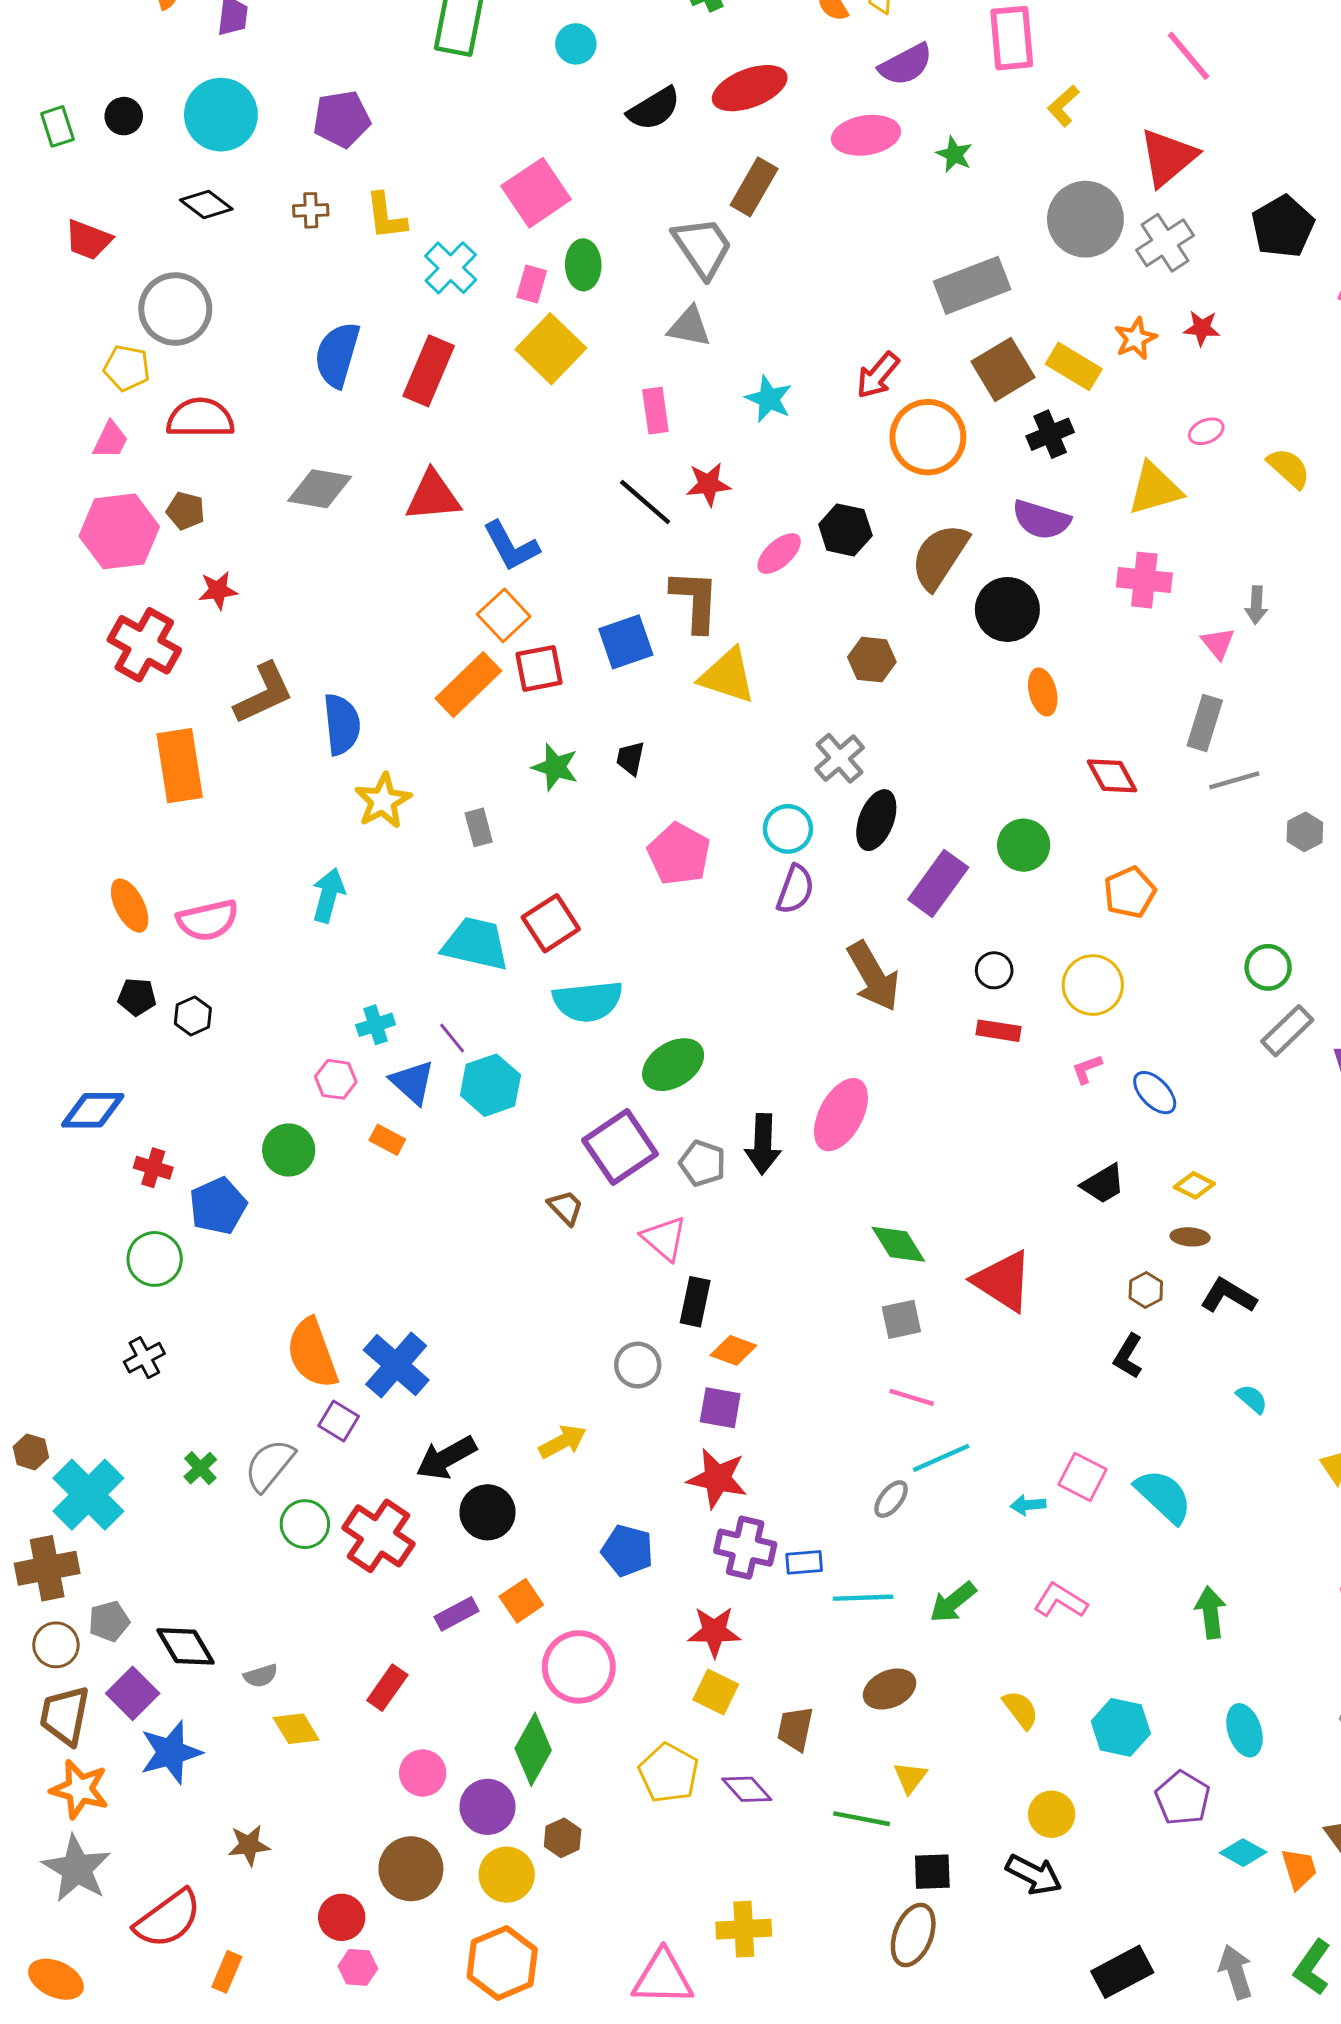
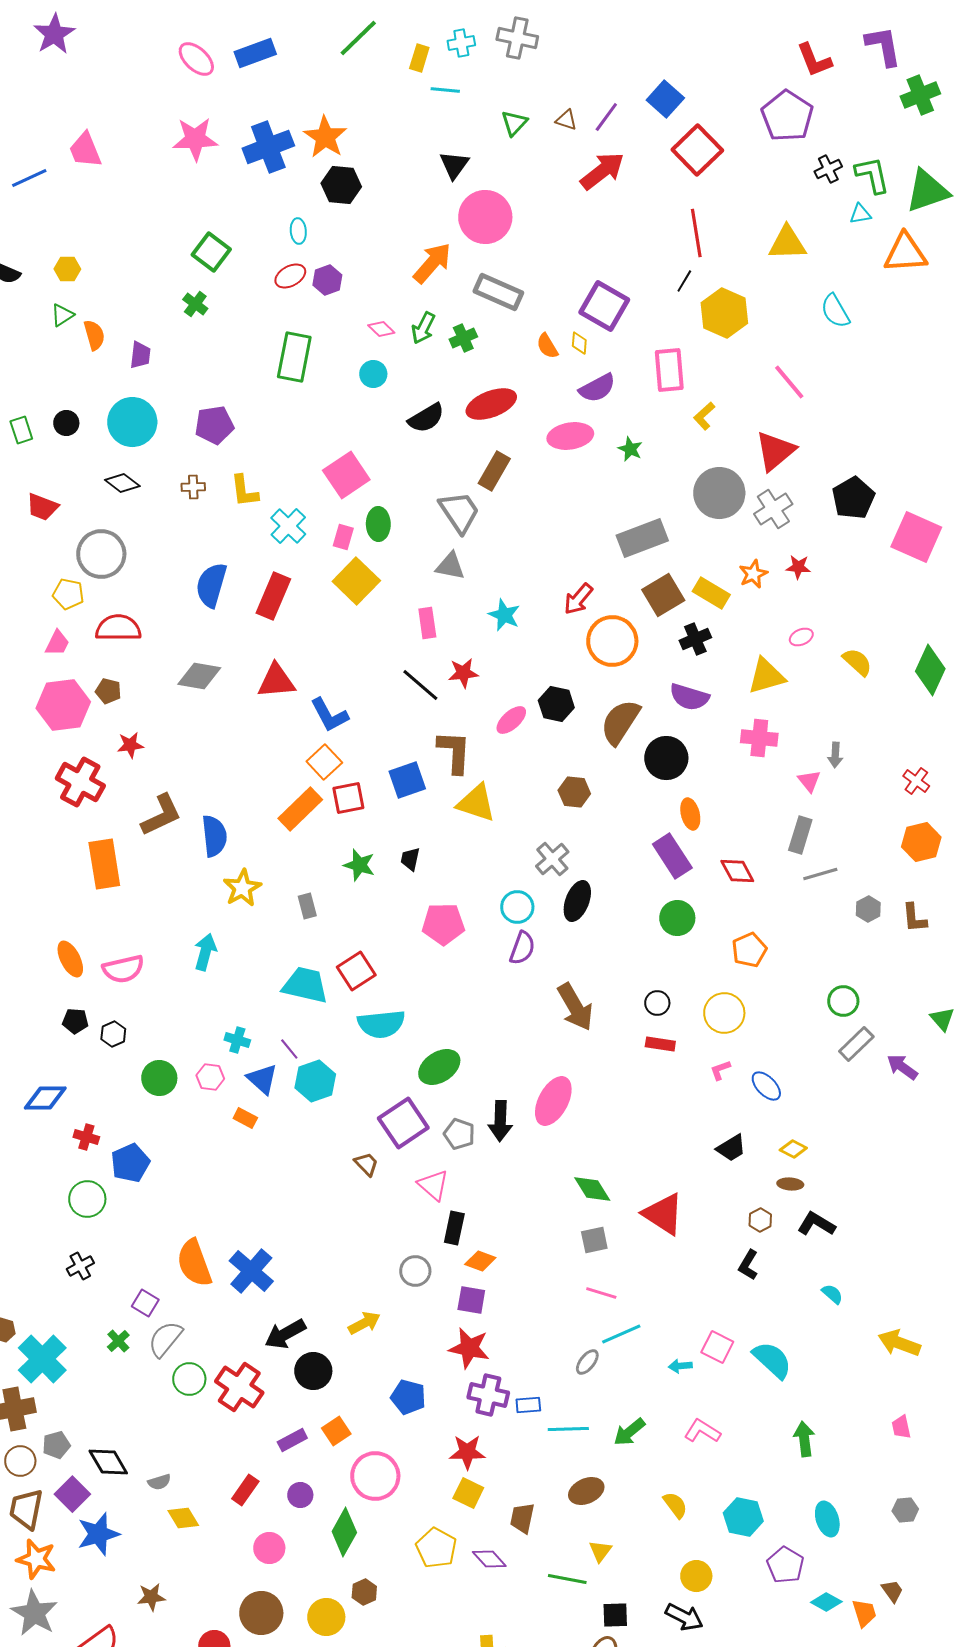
pink pentagon: (679, 854) -> (443, 924), turned -30
purple rectangle: (938, 883) -> (672, 856), moved, turned -69
cyan cross: (376, 1025) -> (237, 1040), turned 35
green circle: (289, 1150) -> (159, 1078), moved
purple square: (339, 1421) -> (145, 1303), moved
purple circle: (487, 1807) -> (300, 1495), moved, size x0.7

